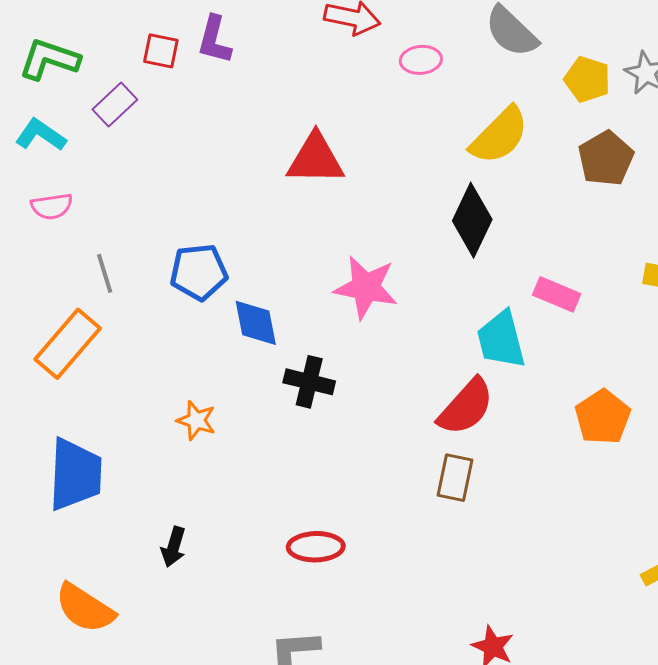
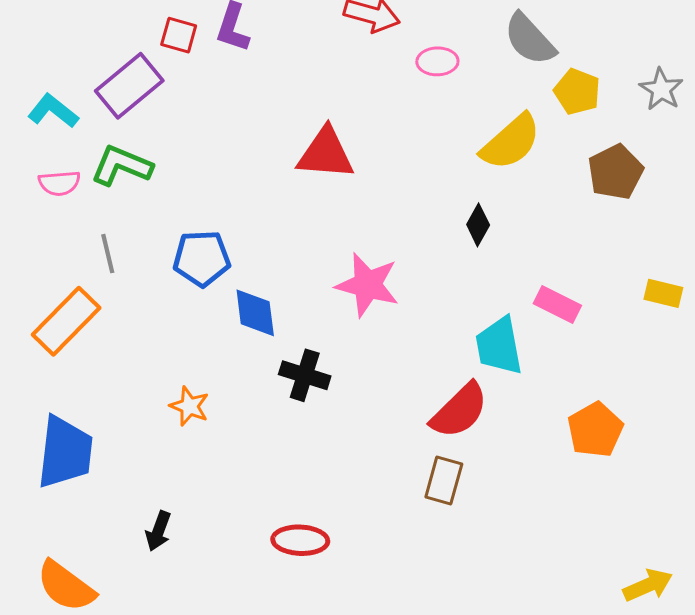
green L-shape: (49, 59) -> (122, 166), moved
yellow pentagon: (587, 79) -> (577, 92), moved
purple rectangle: (115, 105) -> (129, 86), size x1.5
black diamond: (472, 220) -> (478, 225), size x0.6

